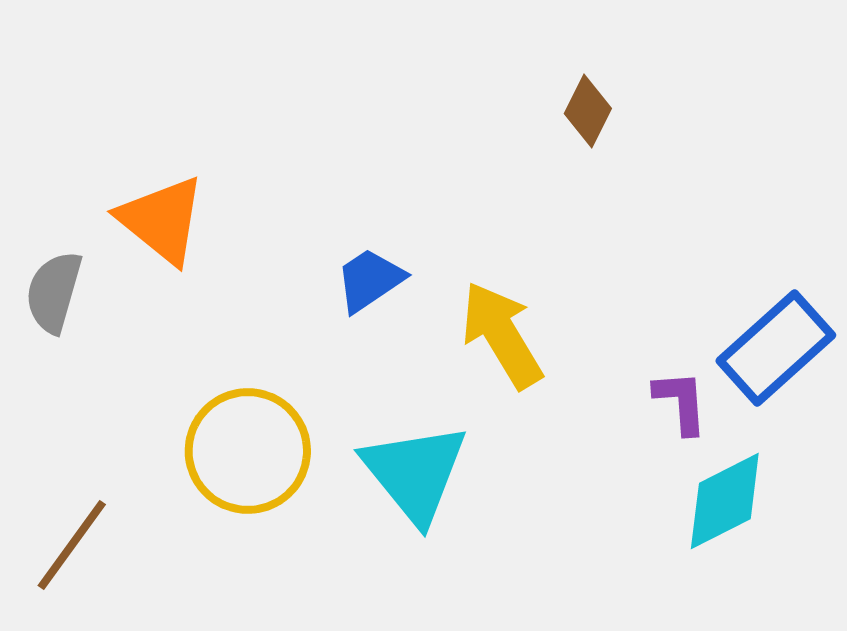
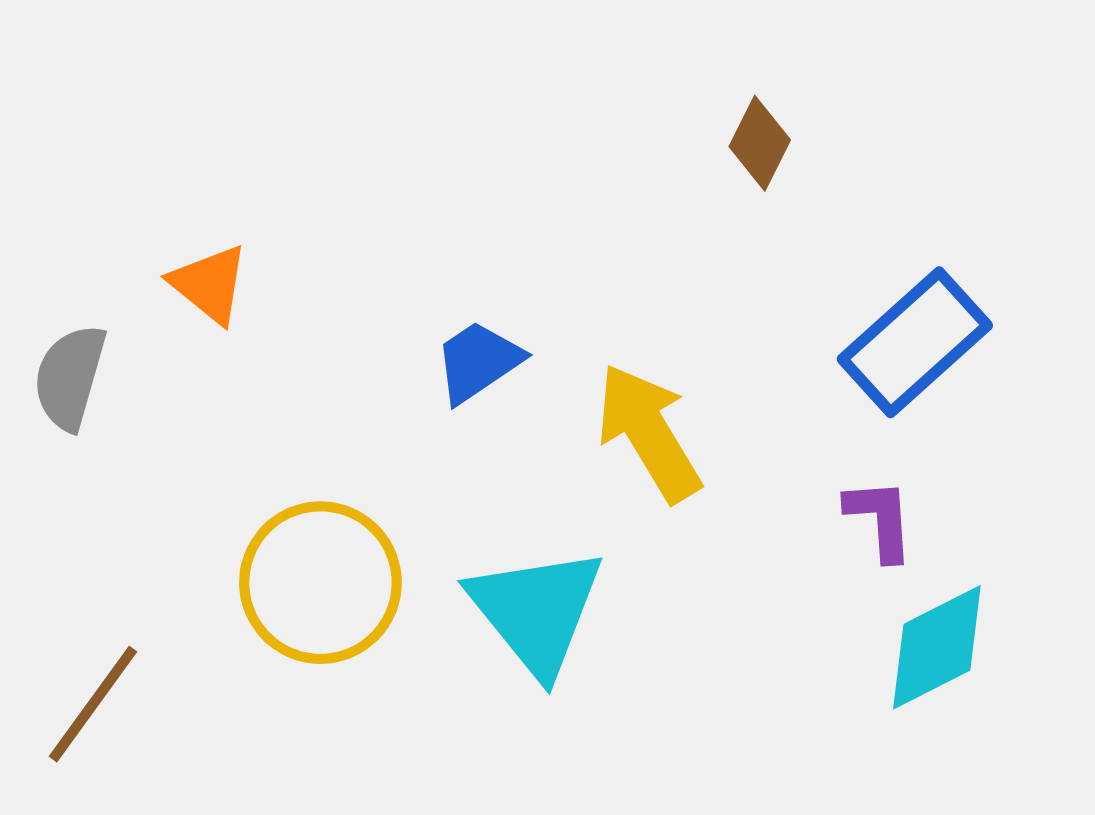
orange triangle: (162, 220) -> (209, 284), size x0.7
blue rectangle: (776, 348) -> (915, 342), moved

